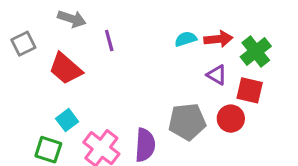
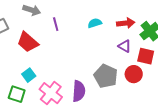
cyan semicircle: (186, 39) -> (95, 23), moved
gray pentagon: (187, 122) -> (106, 76), turned 30

